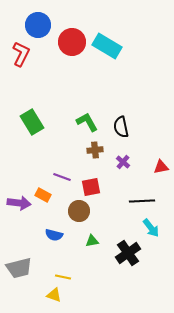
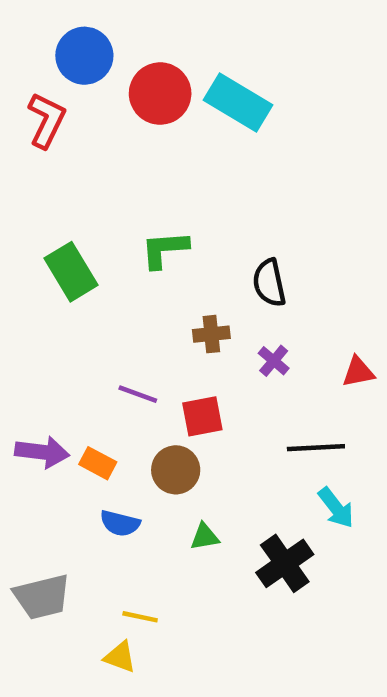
green L-shape: (87, 122) -> (165, 249), moved, turned -65
orange rectangle: (43, 195) -> (98, 463), moved

